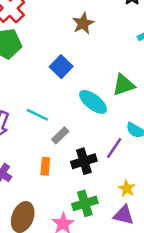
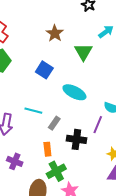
green triangle: (124, 85) -> (83, 52), moved, turned -30
black cross: (84, 161) -> (76, 139), turned 36
green cross: (85, 203) -> (56, 171), moved

